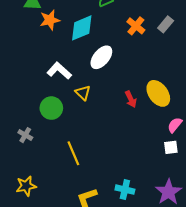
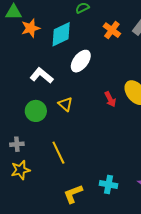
yellow triangle: (83, 93) -> (65, 104), moved
gray cross: (25, 135) -> (17, 144), moved, turned -32
yellow star: (26, 186) -> (20, 170), moved

